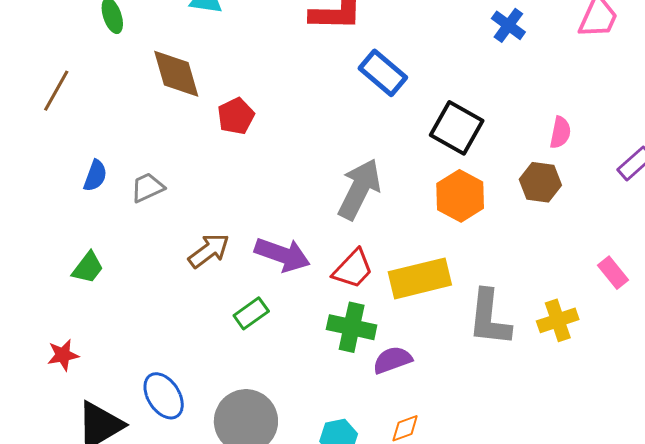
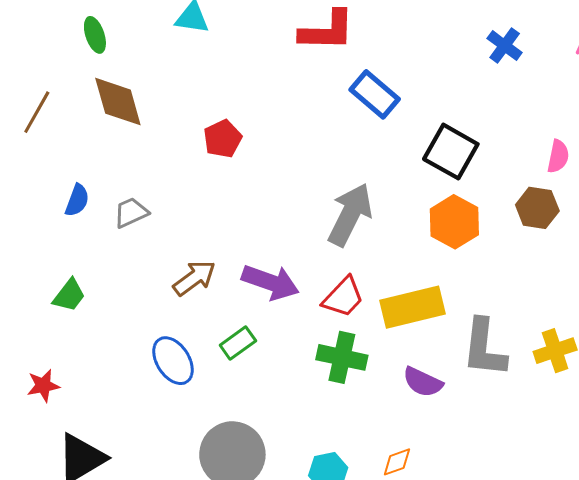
brown diamond: (176, 74) -> (118, 102), moved
purple semicircle: (392, 360) -> (423, 382), moved, turned -135
blue ellipse: (164, 396) -> (173, 361), moved

